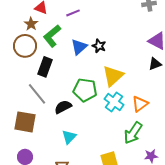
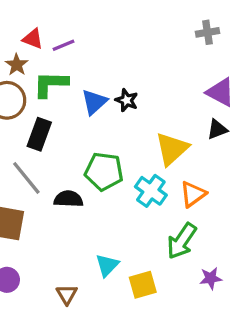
purple line: (73, 13) -> (64, 45), moved
green L-shape: (52, 36) -> (51, 84), turned 40
yellow triangle: (113, 76) -> (172, 149), moved
black semicircle: (63, 107) -> (68, 199), turned 30
cyan triangle: (69, 137) -> (107, 265), moved

